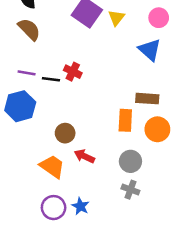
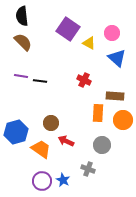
yellow triangle: (116, 18) -> (89, 43), moved, turned -40
pink circle: (159, 18) -> (112, 33), moved
red cross: (73, 72) -> (84, 80), moved
blue hexagon: (20, 106) -> (16, 132), moved
gray cross: (130, 190) -> (88, 169), moved

